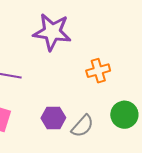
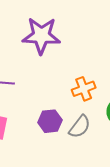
orange cross: (98, 71) -> (84, 89), moved

